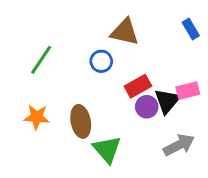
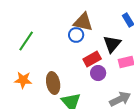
blue circle: (101, 61) -> (76, 35), moved
black triangle: (167, 101) -> (112, 44), moved

